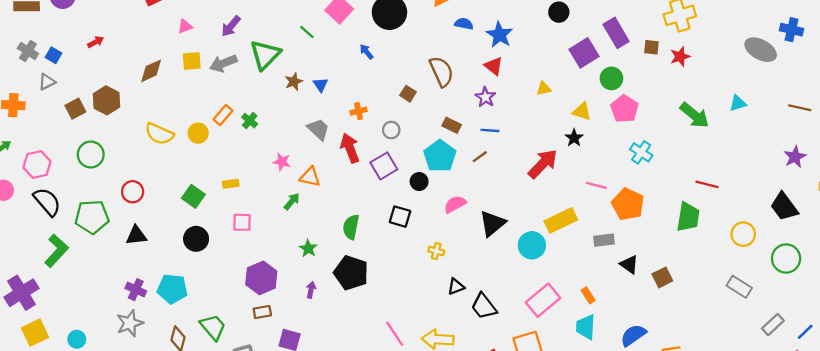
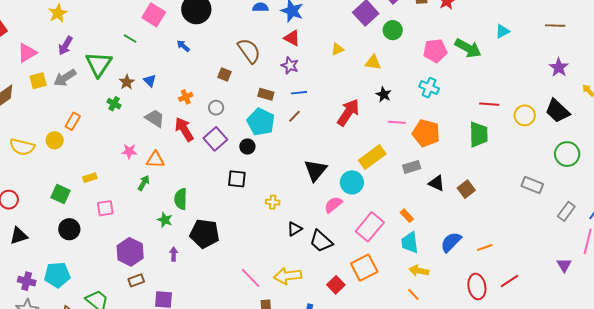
pink triangle: (185, 26) -> (27, 53), size x1.5
pink pentagon: (624, 109) -> (435, 51), moved, turned -30
green cross: (250, 121) -> (114, 104), moved
black star: (574, 138) -> (384, 94), moved
pink semicircle: (455, 204) -> (333, 205), moved
green semicircle: (351, 227) -> (181, 199), moved
yellow circle: (743, 234) -> (525, 115), moved

